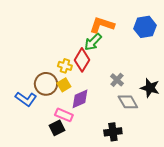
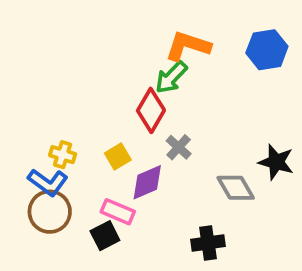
yellow cross: (65, 66) -> (63, 155), moved
gray cross: (117, 80) -> (179, 147), moved
brown circle: (46, 84) -> (50, 212), moved

